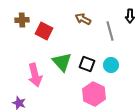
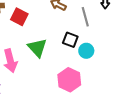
black square: (87, 64) -> (70, 40), moved

